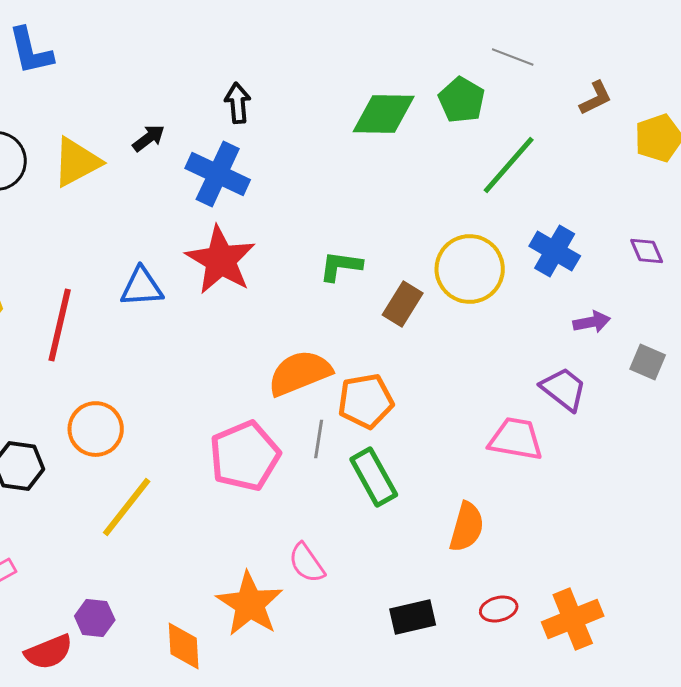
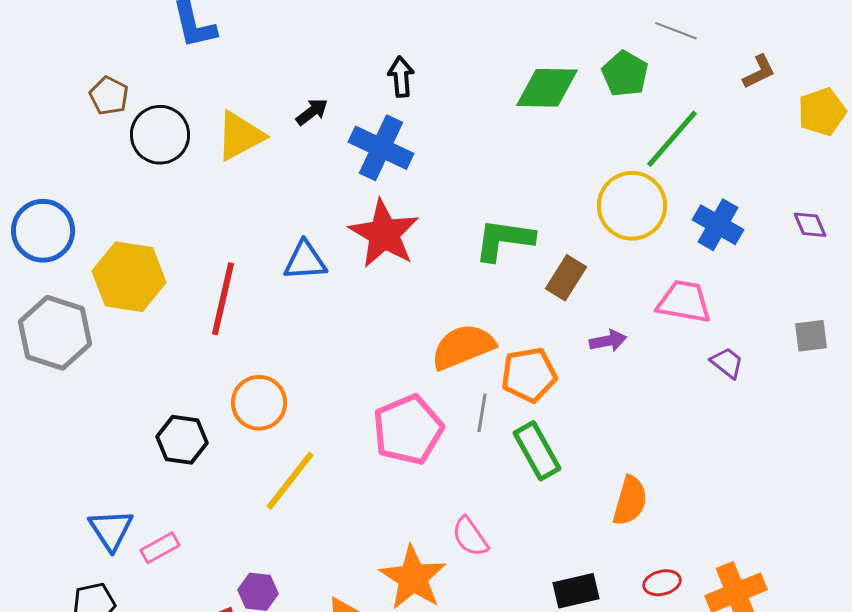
green L-shape: (341, 266) -> (504, 240), size x1.4
yellow circle: (470, 269) -> (632, 206), moved
purple arrow: (592, 322) -> (608, 341), moved
gray square: (648, 362) -> (811, 336), turned -30
purple trapezoid: (564, 389) -> (727, 363), size x0.7
pink trapezoid: (516, 439) -> (684, 302), moved

